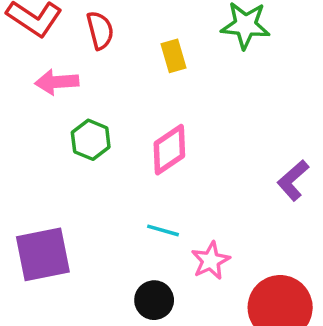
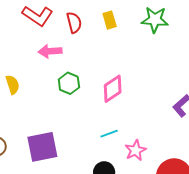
yellow rectangle: (173, 56) -> (110, 20), moved
cyan line: (163, 230) -> (109, 134), turned -36

